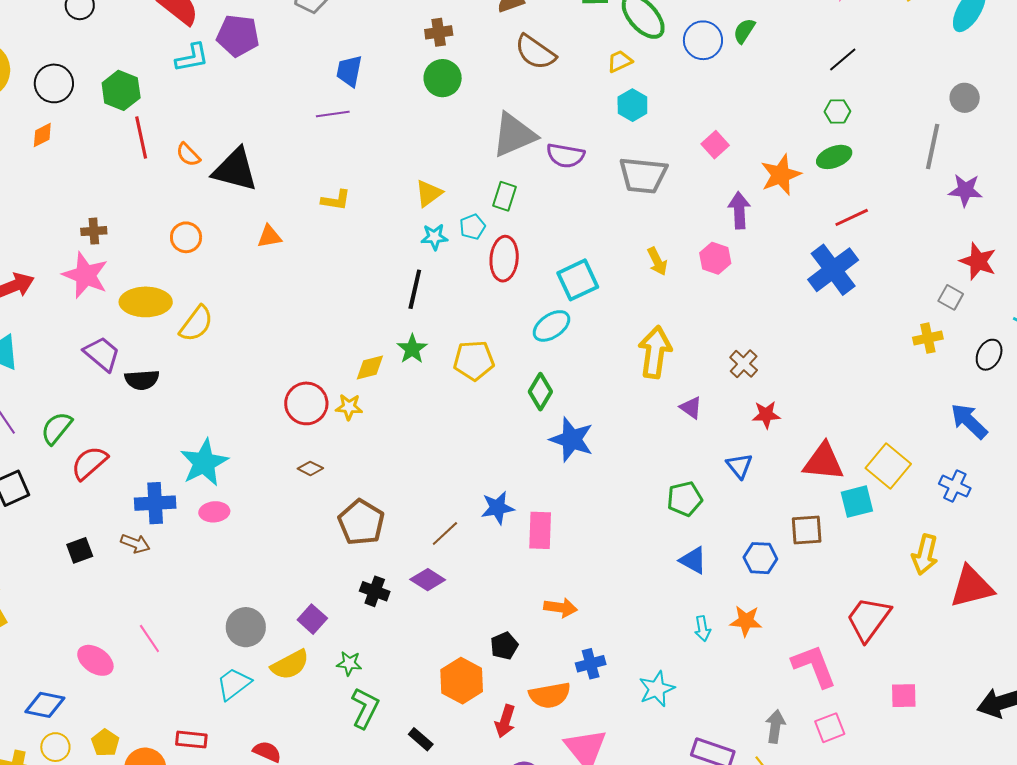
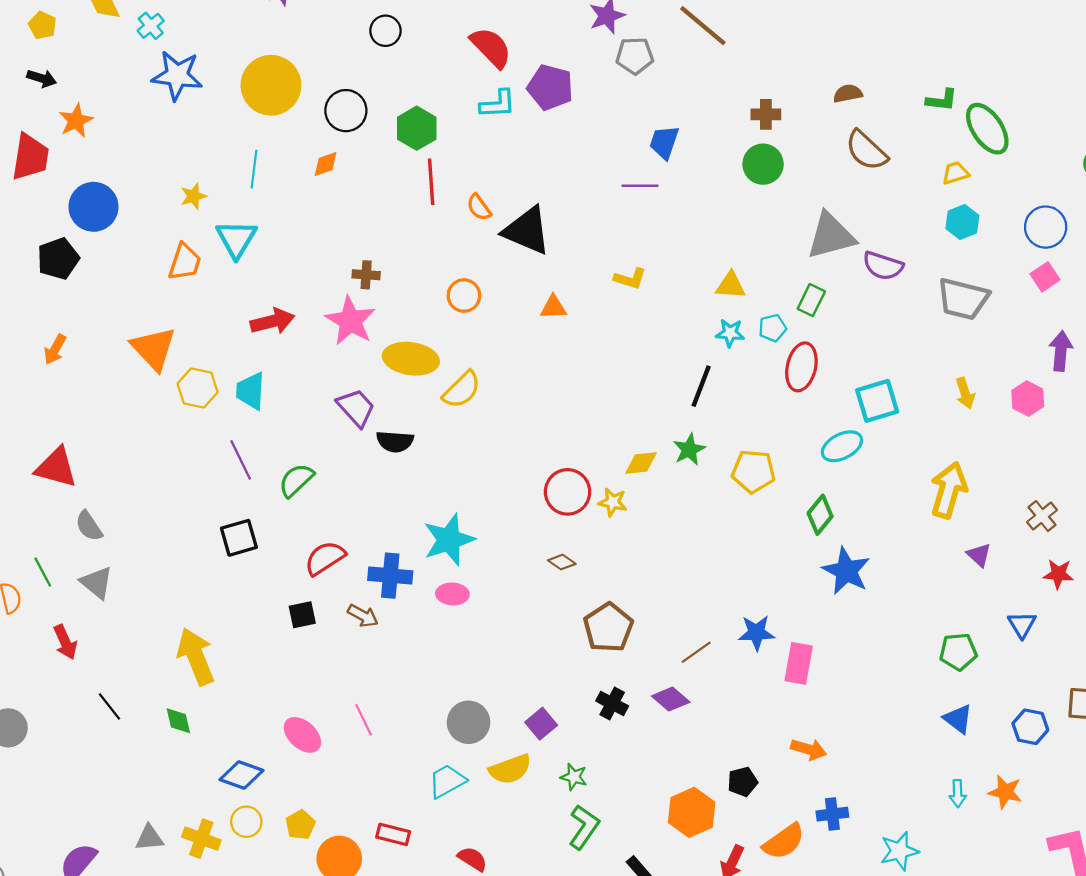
blue circle: (703, 40) -> (1046, 227), moved
yellow triangle: (429, 193) -> (731, 285), turned 32
red semicircle: (89, 463) -> (325, 558), moved
orange semicircle: (550, 695) -> (784, 842), turned -33

